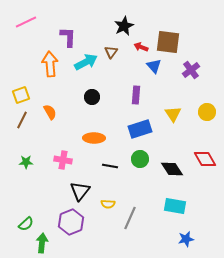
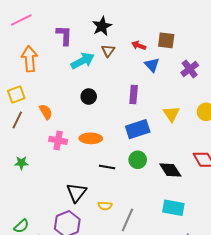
black star: (124, 26) -> (102, 26), moved
brown square: (168, 42) -> (166, 40), size x0.7
orange arrow: (50, 64) -> (29, 59), moved
pink cross: (63, 160) -> (58, 140), moved

